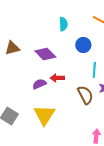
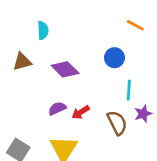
cyan semicircle: (63, 24) -> (43, 30), moved
red arrow: (57, 78) -> (81, 112), moved, turned -32

